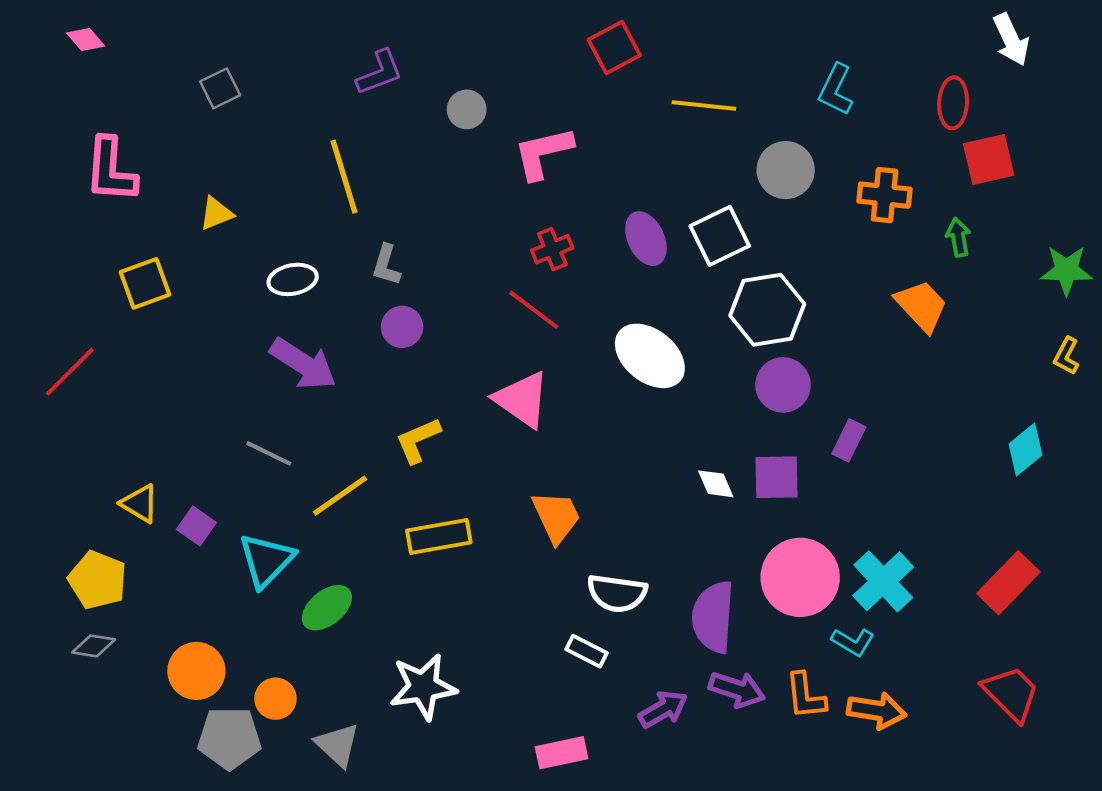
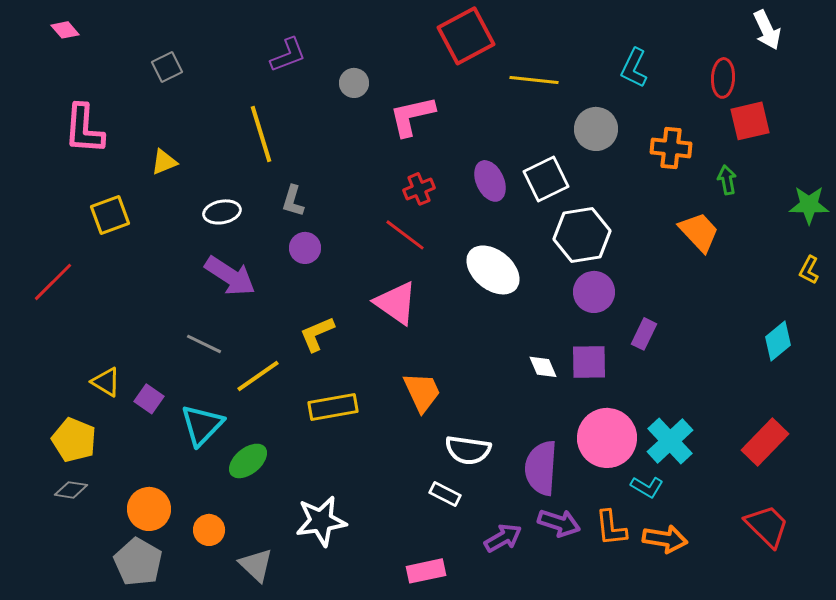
red square: (614, 47) -> (466, 36), size x1.4
gray pentagon: (229, 738) -> (138, 562), moved, turned 30

